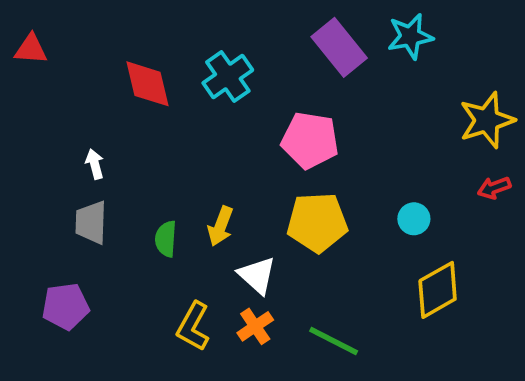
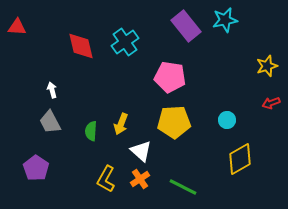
yellow star: (487, 120) -> (267, 66), size x0.7
gray trapezoid: (91, 222) -> (50, 122), turned -30
purple pentagon: (66, 306) -> (36, 168), turned -30

